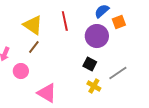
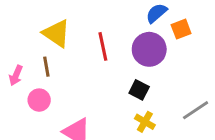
red line: (65, 21) -> (103, 46), moved
brown line: (34, 47) -> (46, 67), moved, turned -48
gray line: (118, 73) -> (196, 110), moved

